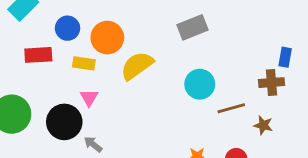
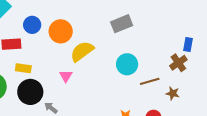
yellow rectangle: (84, 63) -> (23, 68), moved
brown cross: (272, 83) -> (178, 63), turned -30
pink triangle: (89, 98) -> (66, 76), moved

